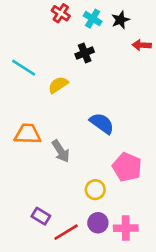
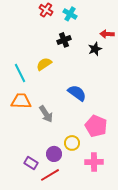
black star: (120, 20) -> (95, 49), moved
cyan line: (24, 68) -> (20, 73), moved, turned 30
purple circle: (98, 223) -> (54, 154), moved
pink cross: (126, 228) -> (94, 162), moved

